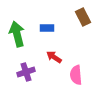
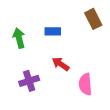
green arrow: (17, 34) -> (19, 38), size x0.7

